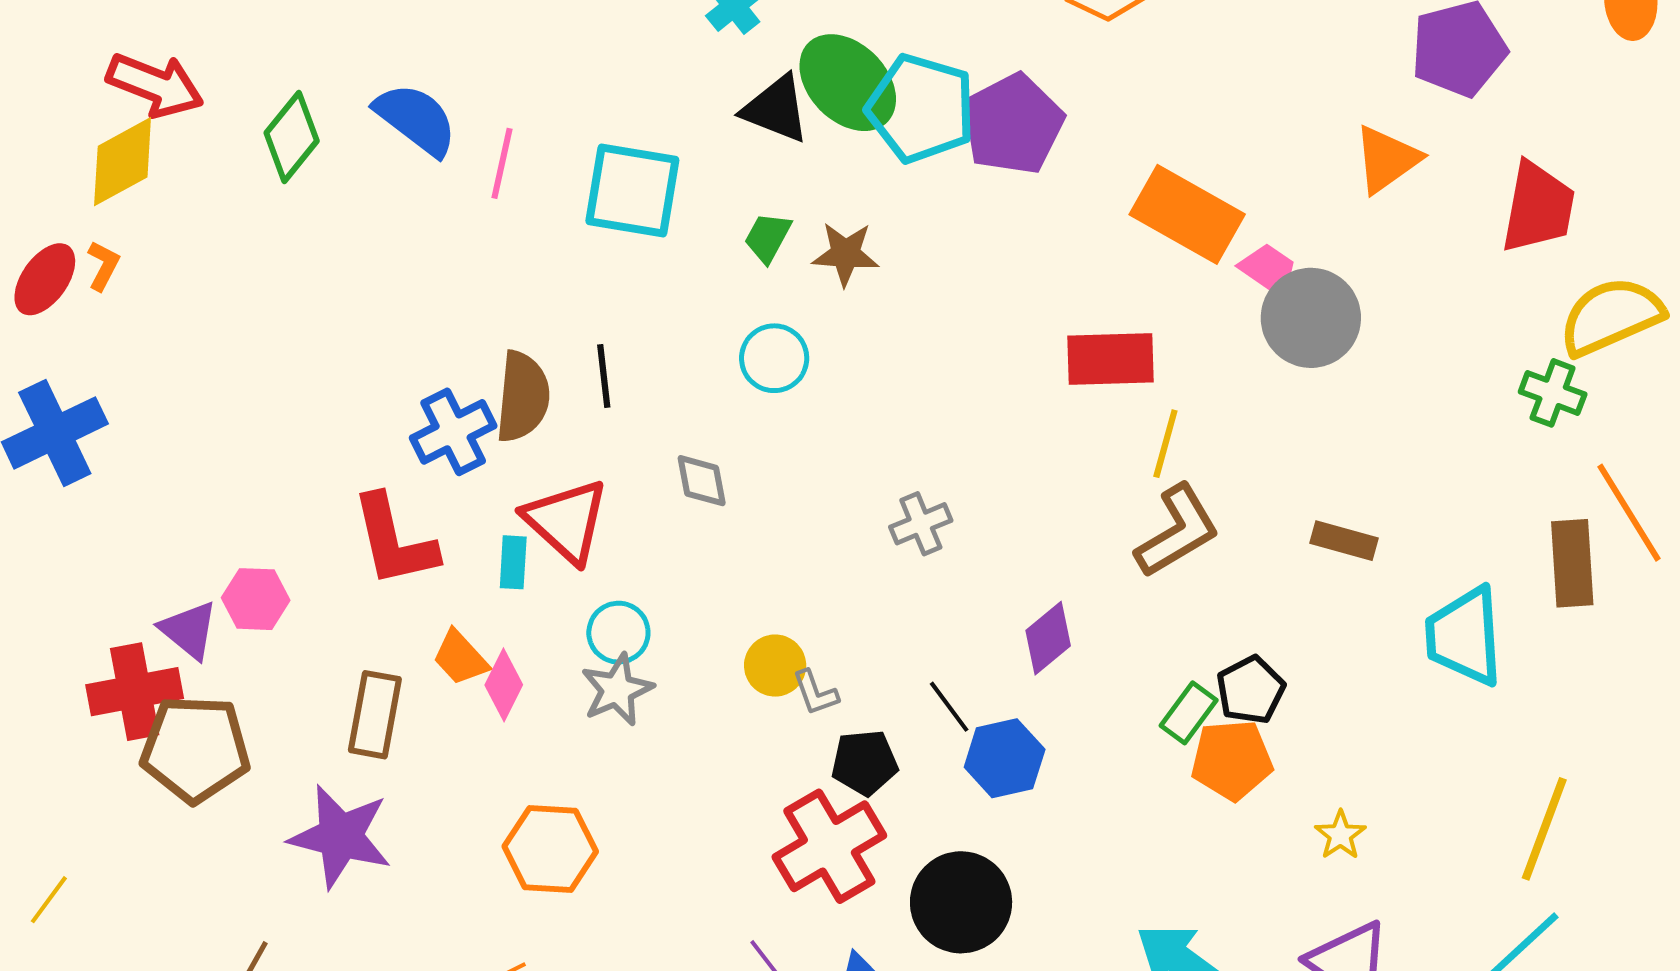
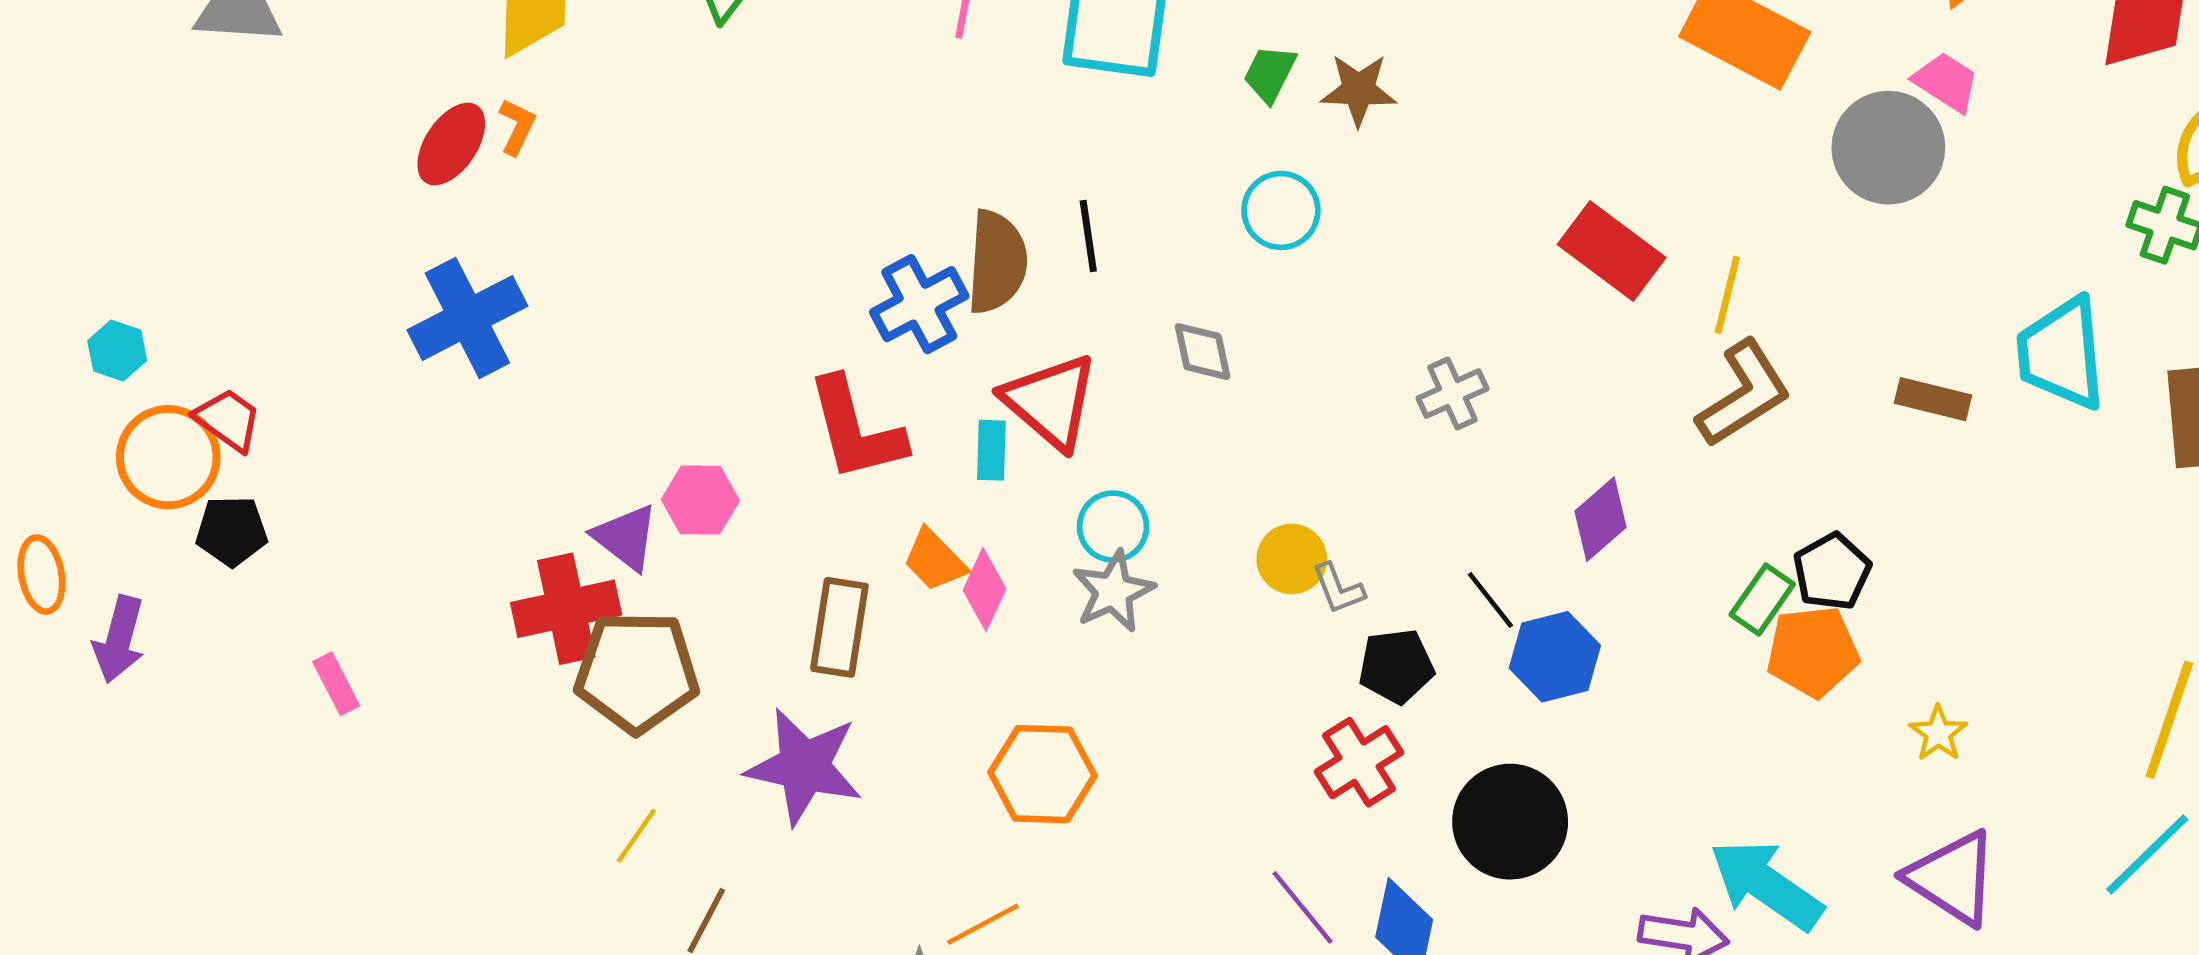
pink trapezoid: (1269, 270) -> (1946, 82), moved
red rectangle: (1111, 359) -> (1612, 251), moved, turned 40
cyan trapezoid: (1464, 636) -> (2062, 353), moved
red cross: (829, 846) -> (1359, 762), size x0.7
yellow line: (49, 900) -> (636, 836), moved

